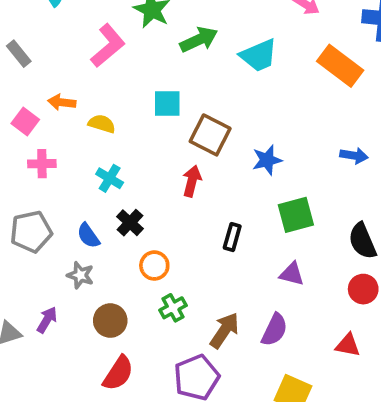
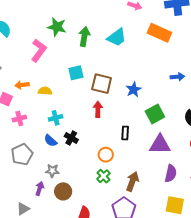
green arrow: (199, 40) -> (84, 36), turned -42
cyan cross: (110, 178) -> (56, 118), turned -32
blue semicircle: (88, 236) -> (50, 141), moved
orange circle: (154, 266) -> (106, 155), moved
purple triangle: (292, 274) -> (160, 145), size x1.6
purple arrow: (47, 320) -> (40, 188), moved
brown circle: (110, 321) -> (63, 191), moved
purple semicircle: (274, 330) -> (171, 173), moved

